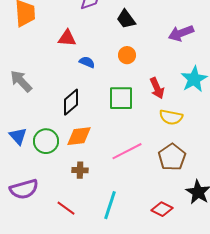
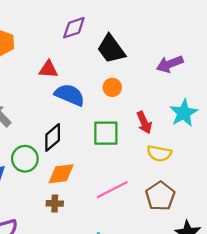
black trapezoid: (126, 19) -> (111, 49), size x1.4
blue semicircle: (87, 62) -> (70, 95), size x1.8
green circle: (46, 141) -> (25, 159), moved
brown cross: (80, 170) -> (55, 203), moved

